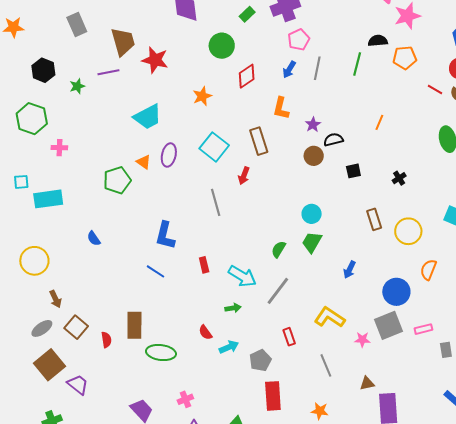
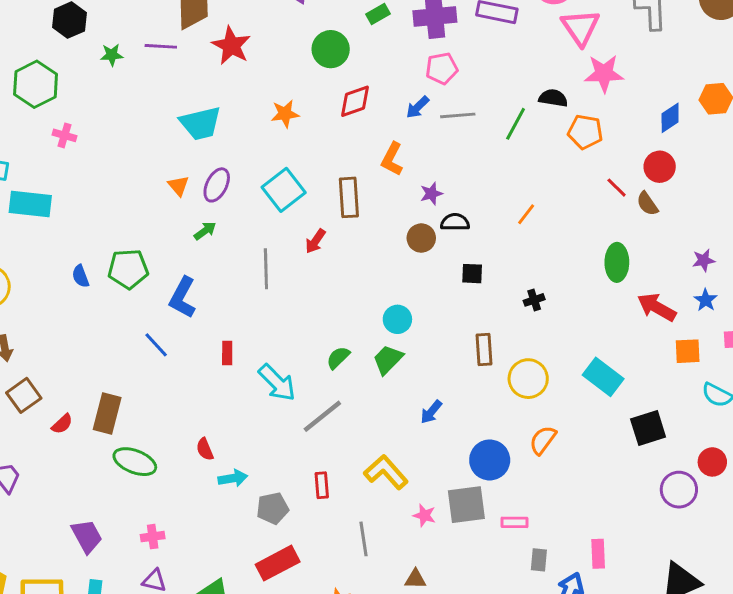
gray line: (317, 68) -> (458, 115), turned 60
green pentagon: (117, 180) -> (128, 269), moved
green arrow: (233, 308) -> (205, 231), moved, turned -42
red semicircle: (106, 340) -> (62, 424), turned 42
red rectangle: (273, 396) -> (278, 563), turned 52

